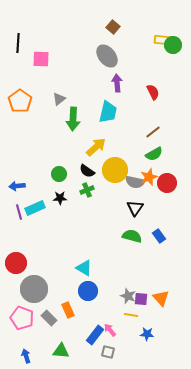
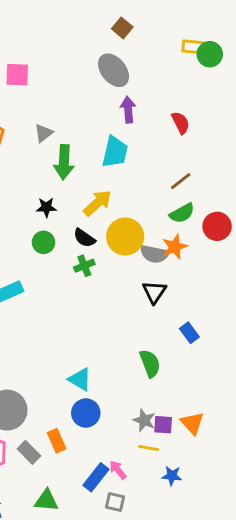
red circle: (167, 183) -> (217, 226), moved
black star: (60, 198) -> (46, 207), moved
green semicircle: (132, 236) -> (150, 363), moved, turned 54

